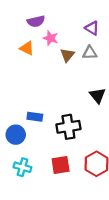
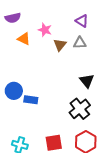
purple semicircle: (36, 21) -> (13, 18), moved
black cross: (68, 127) -> (80, 109), moved, turned -30
blue circle: (16, 135) -> (14, 91), moved

